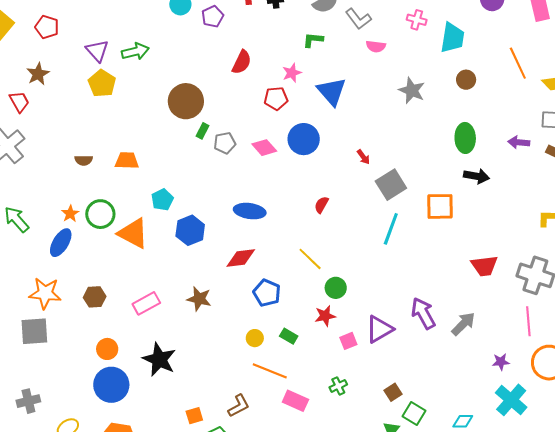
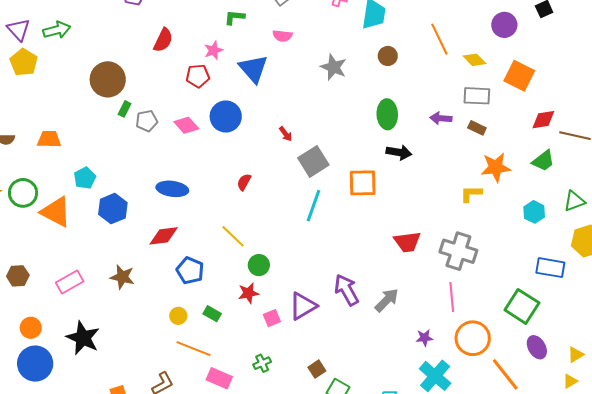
pink semicircle: (376, 46) -> (282, 36), moved

